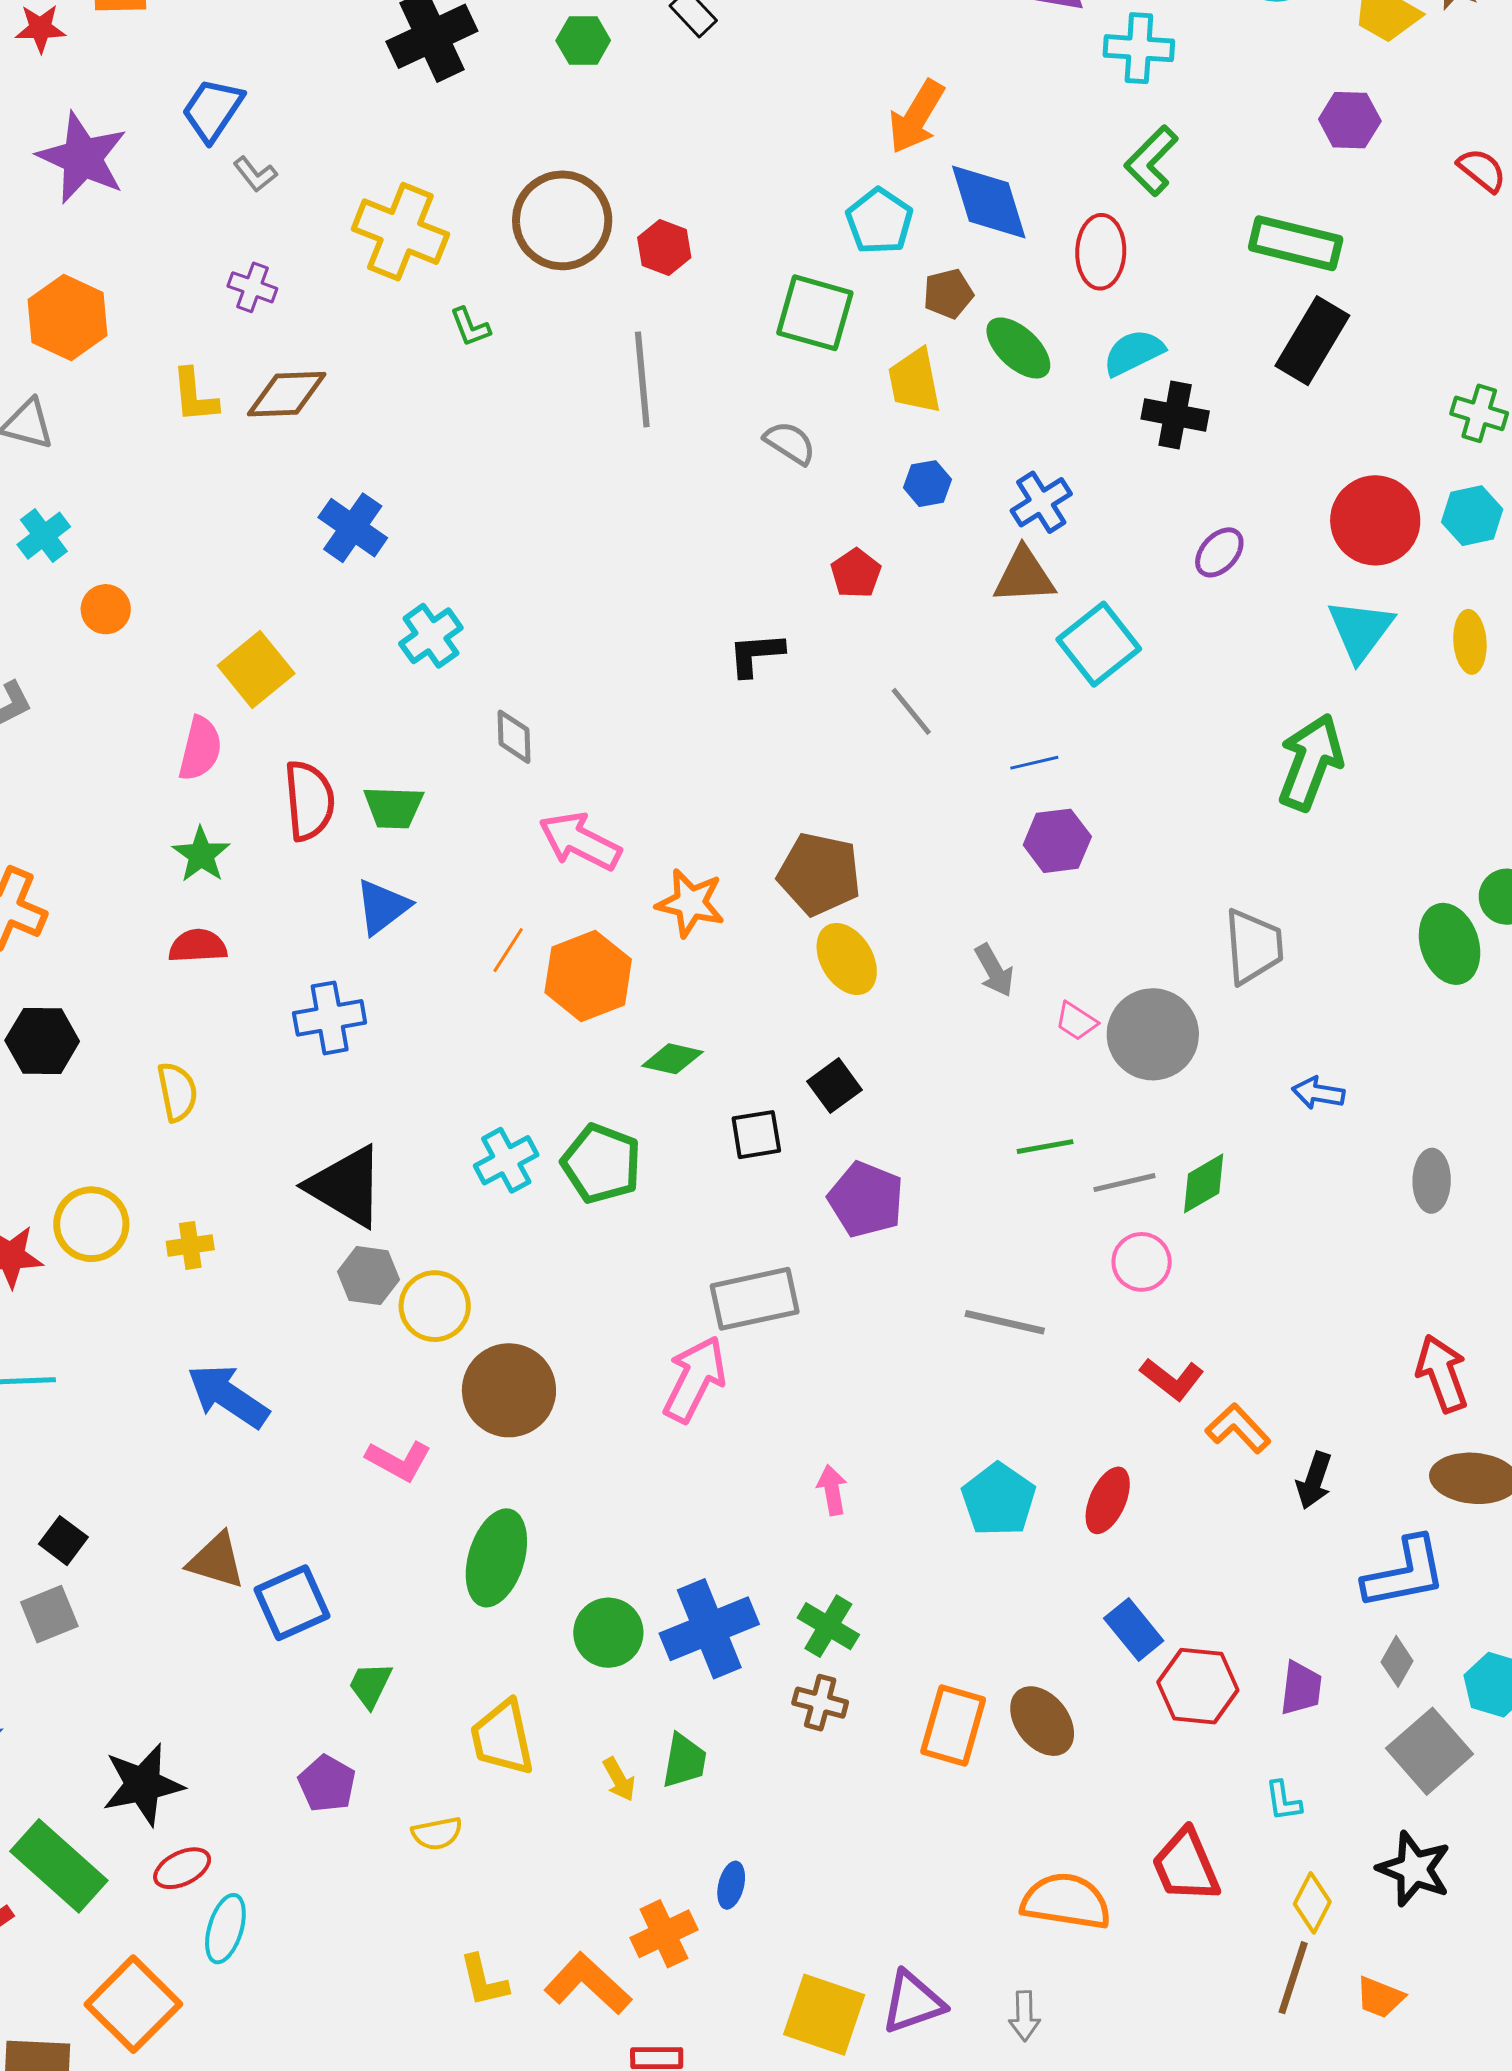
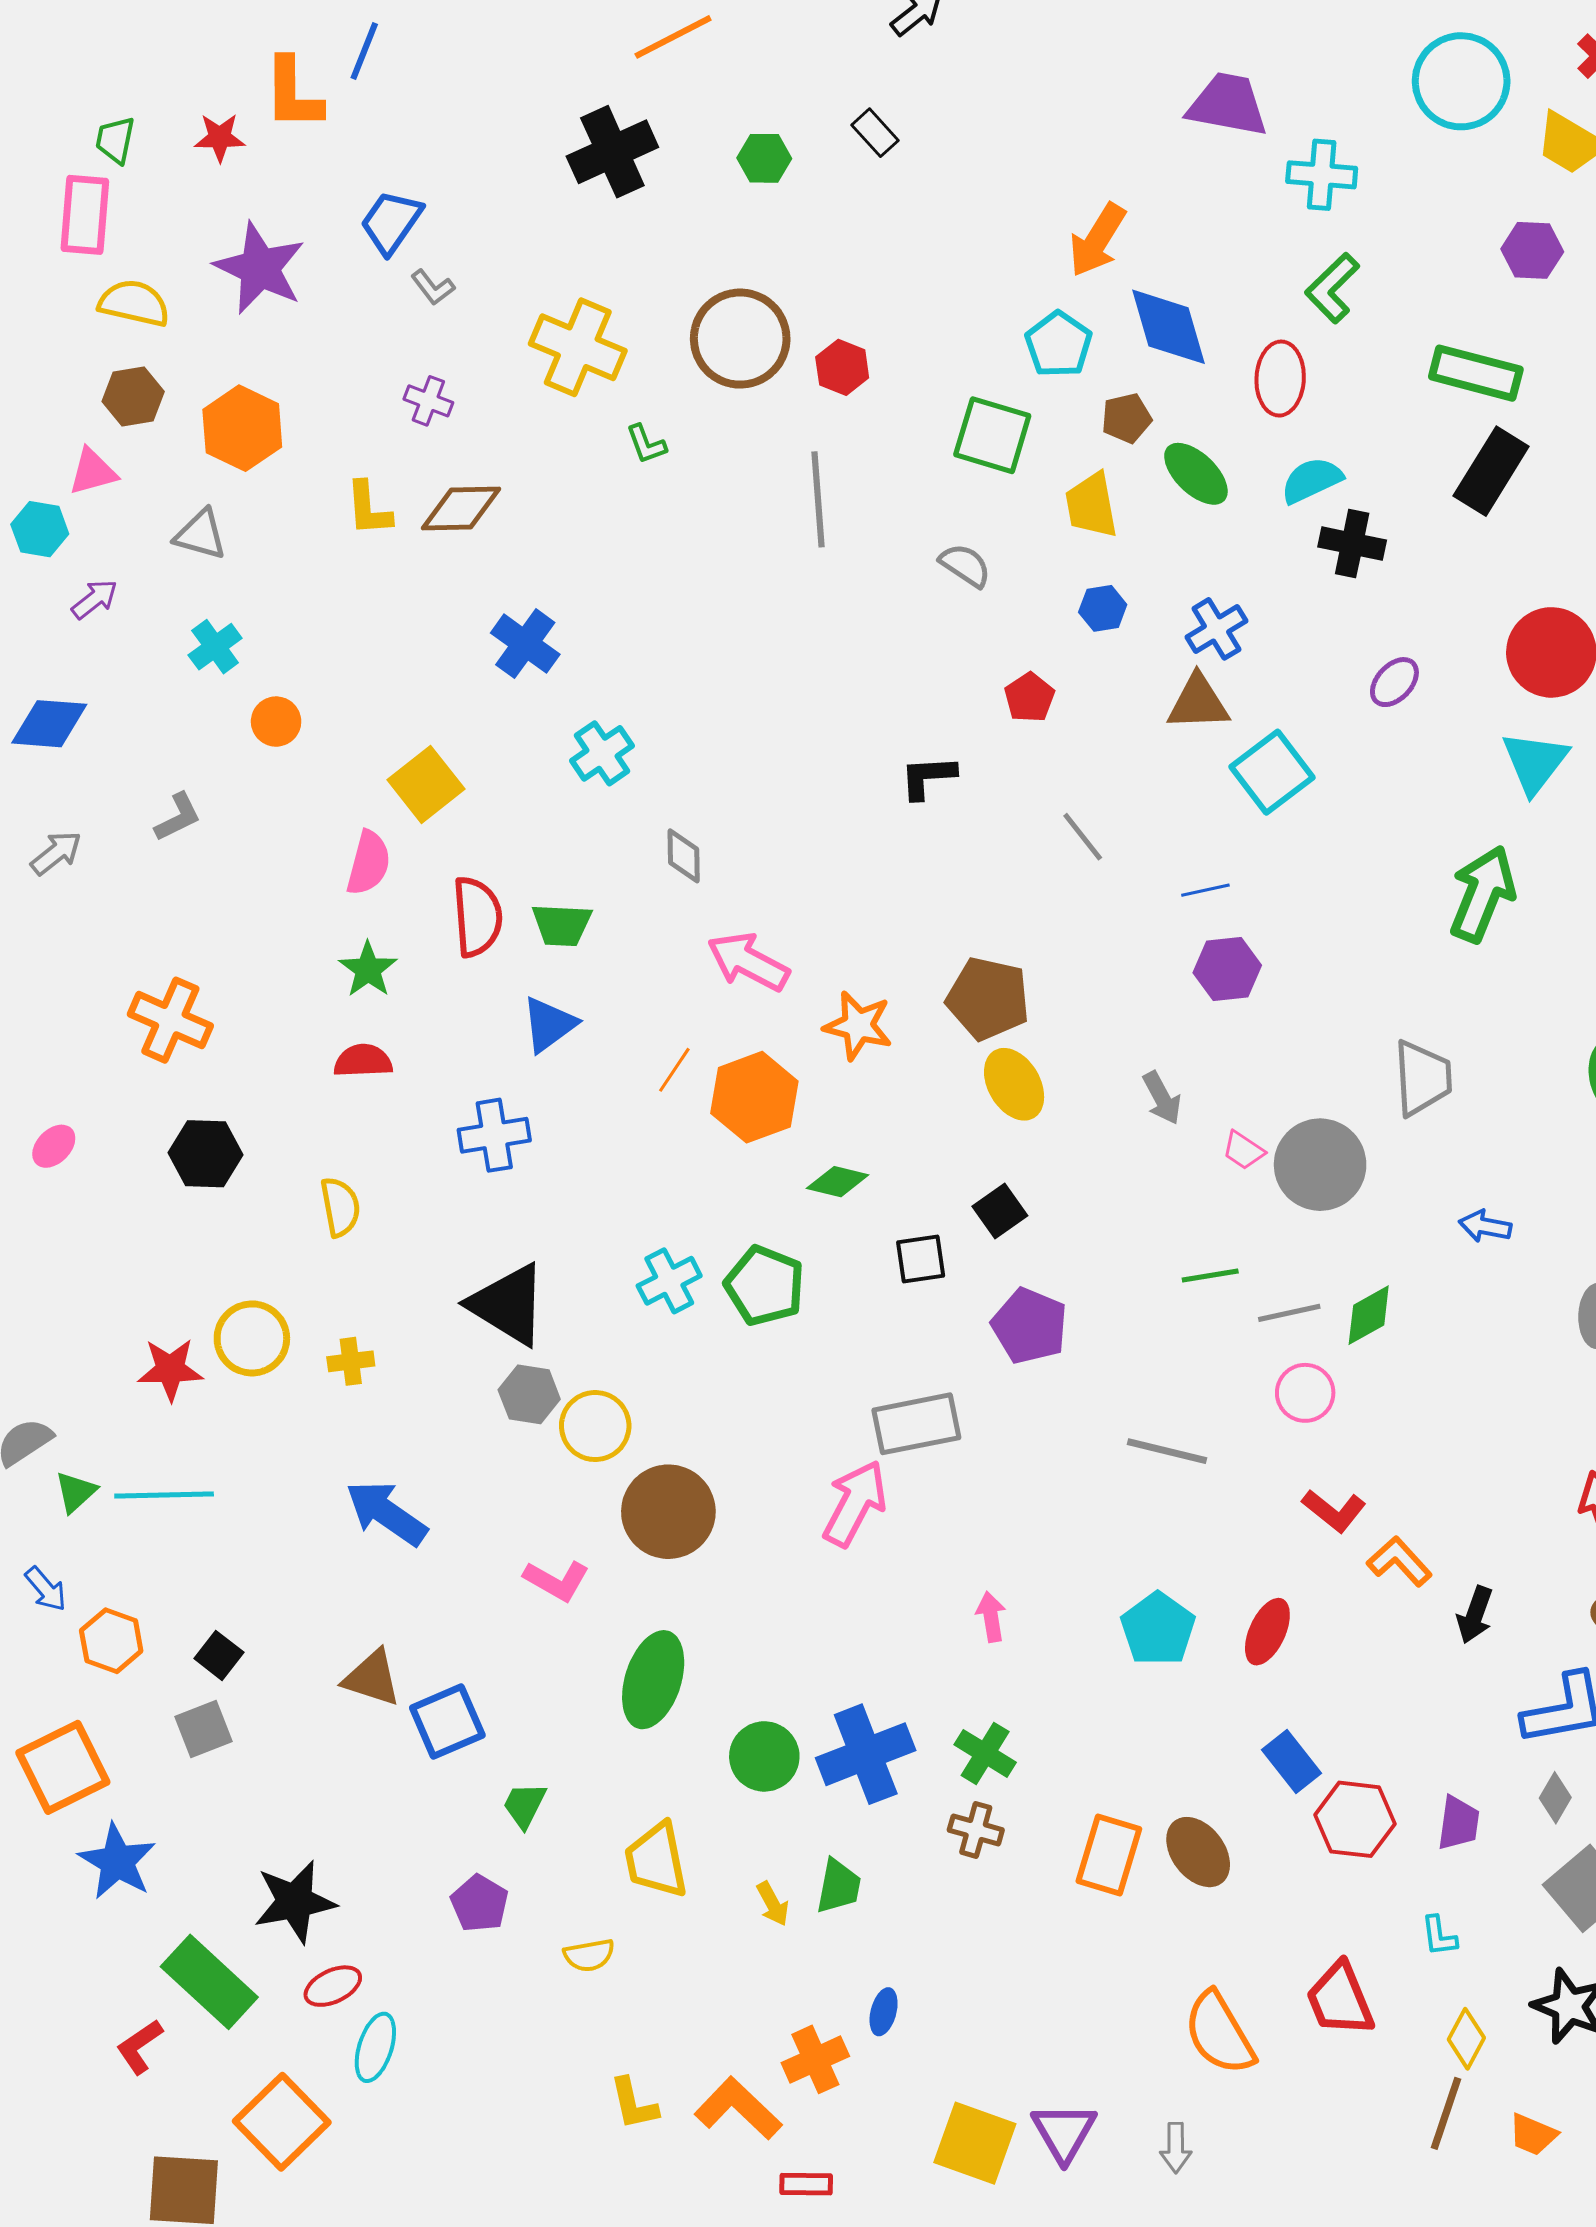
orange semicircle: (1066, 1901) -> (1219, 2033), turned -130
purple triangle: (913, 2002) -> (1064, 2132), turned -42

